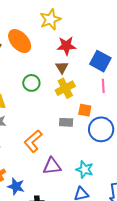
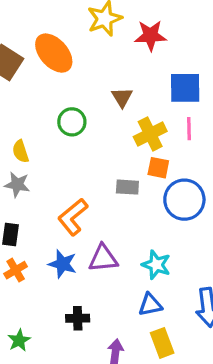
red star: (66, 46) -> (151, 35), moved
blue square: (100, 61) -> (185, 88), turned -30
yellow cross: (65, 88) -> (150, 134), moved
blue star: (16, 186) -> (63, 264), moved

